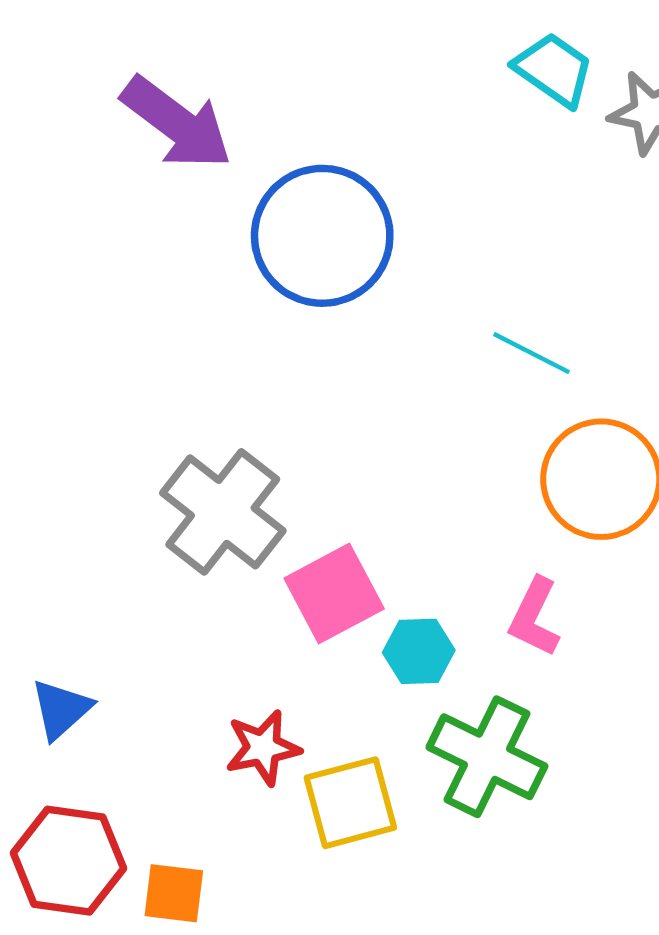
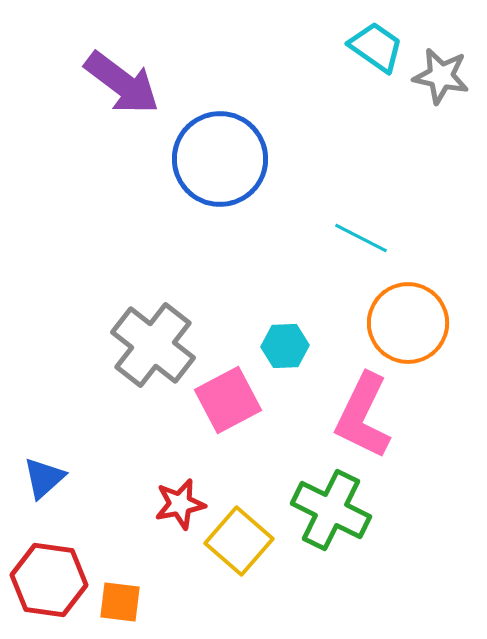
pink L-shape: (534, 617) -> (363, 416), size x1.6
cyan hexagon: (419, 651) -> (285, 346), moved
yellow square: (350, 803) -> (239, 541), turned -34

